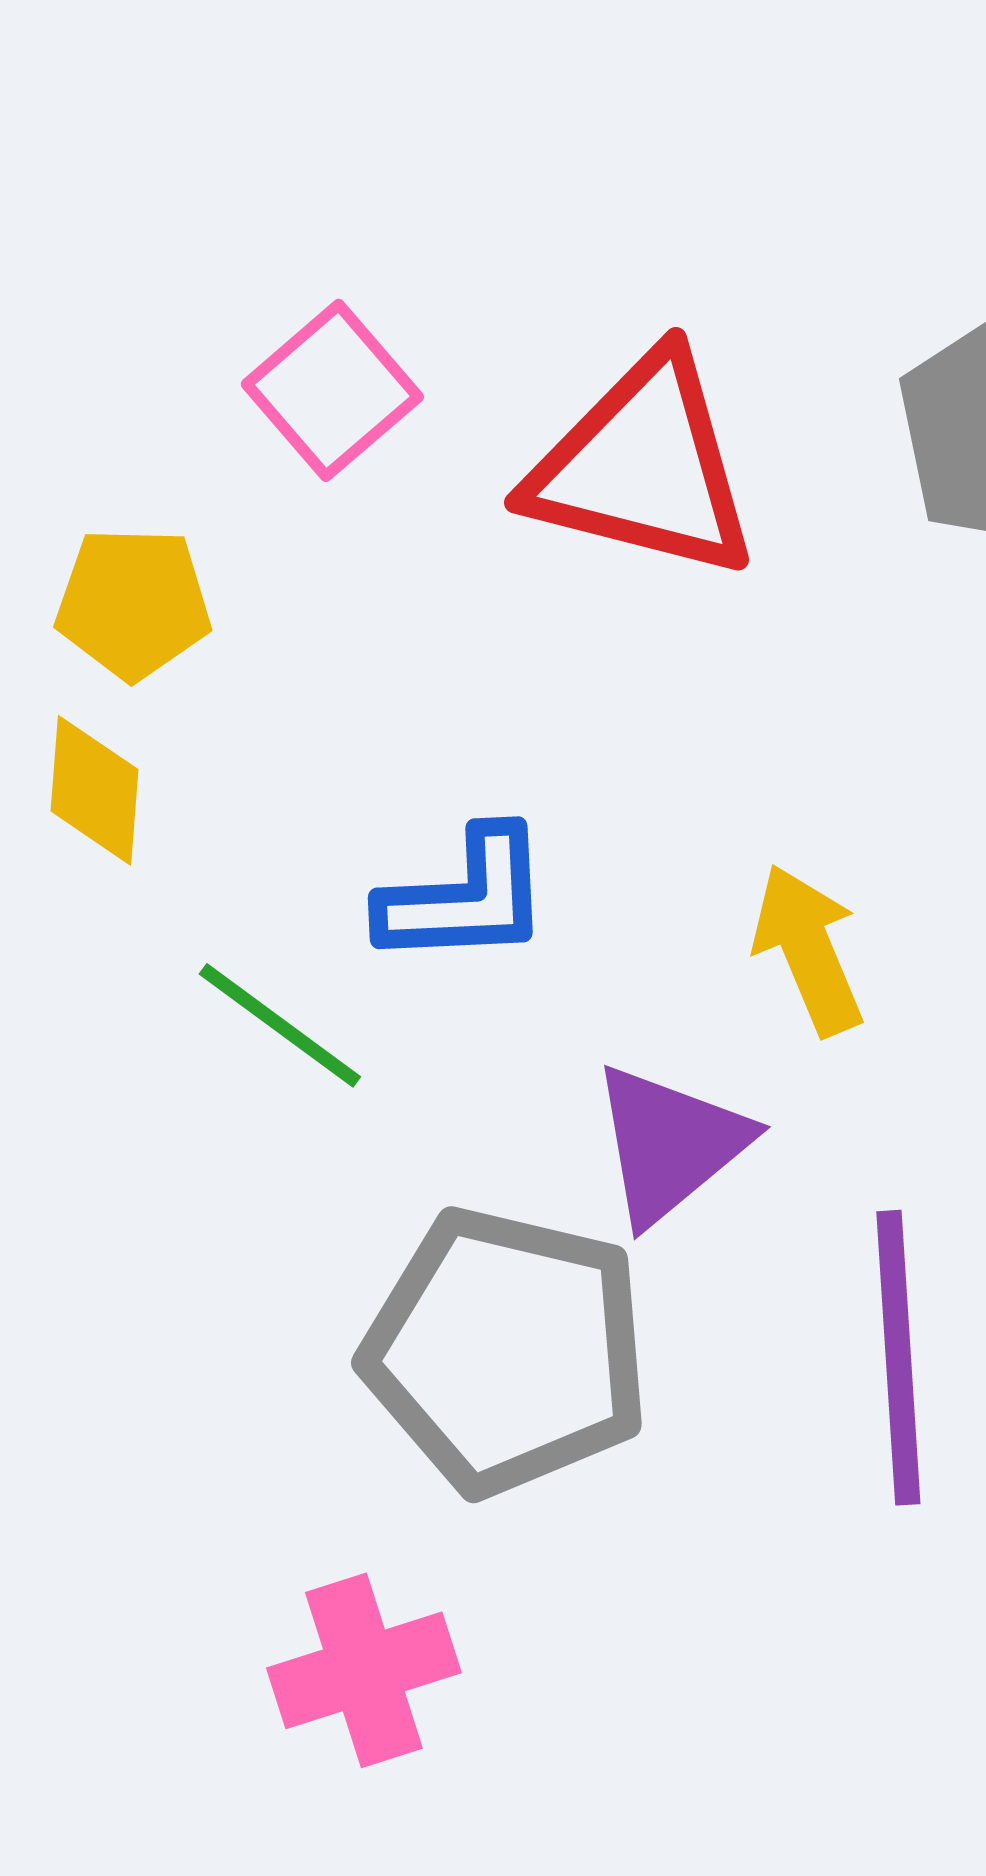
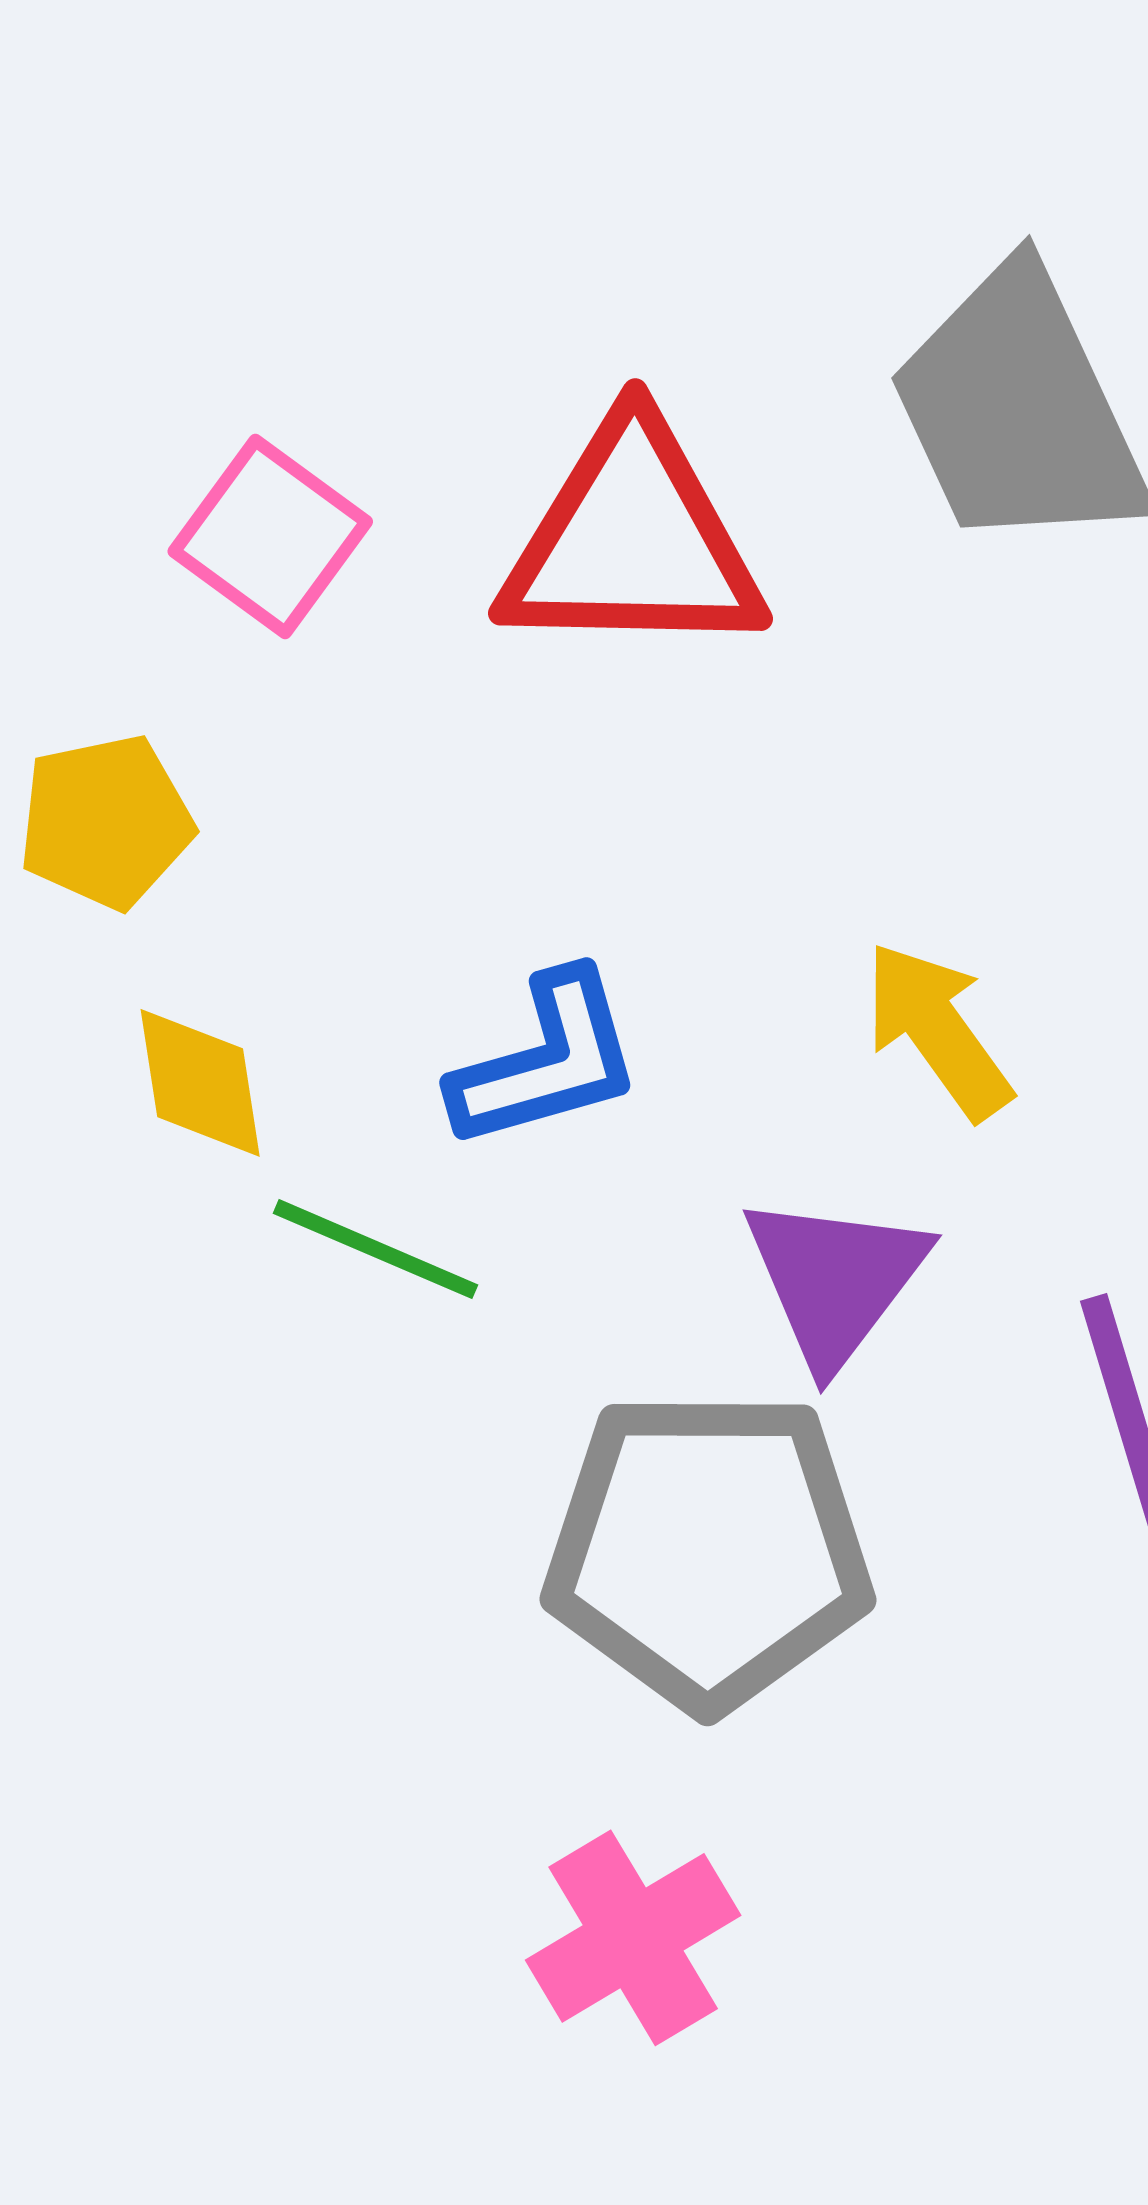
yellow diamond: (95, 790) -> (200, 1083), moved

